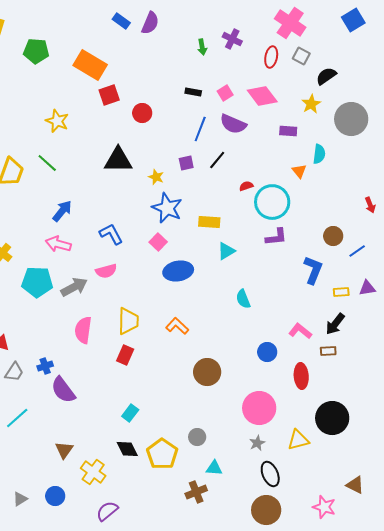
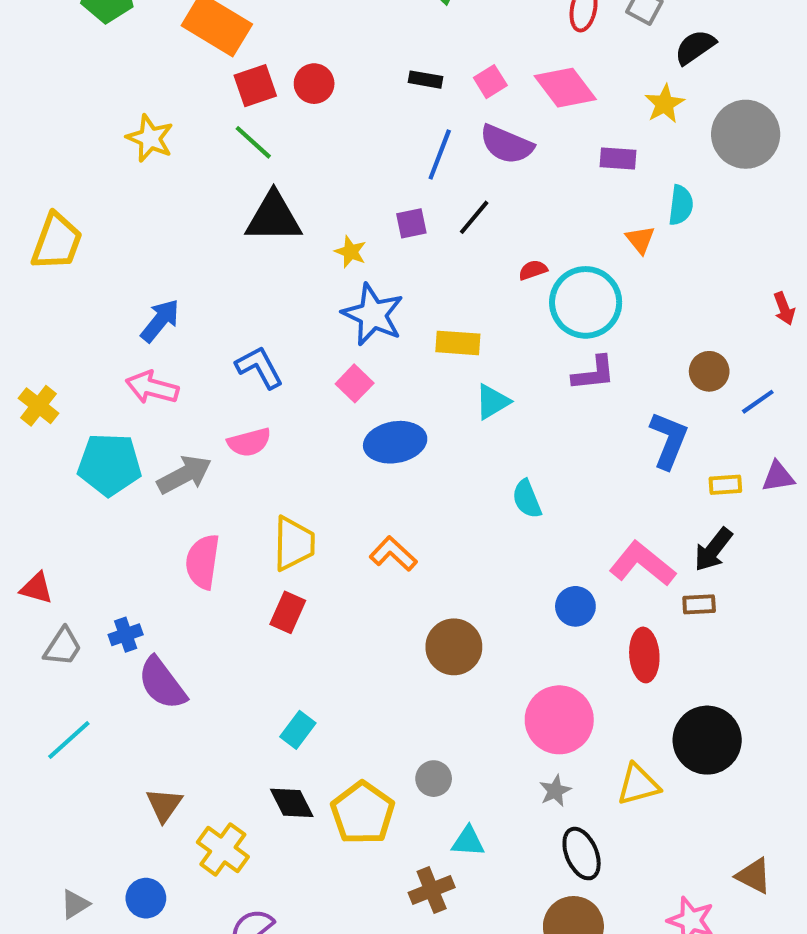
red circle: (142, 113) -> (314, 84), moved
green line: (47, 163) -> (253, 142), moved
pink L-shape: (300, 331) -> (642, 564), size x1.4

